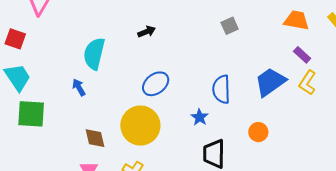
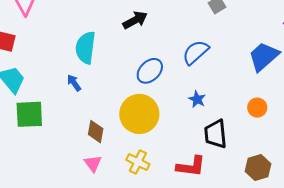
black arrow: (147, 32) -> (135, 20), size x1.4
blue semicircle: (221, 89) -> (196, 52), moved, turned 56
brown diamond: (95, 138) -> (96, 132), turned 30

